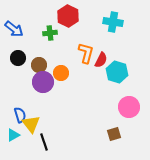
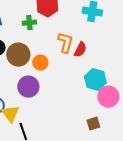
brown circle: (39, 65) -> (18, 55), size x1.5
cyan hexagon: (117, 72) -> (95, 80), moved
purple circle: (43, 82) -> (28, 87), moved

